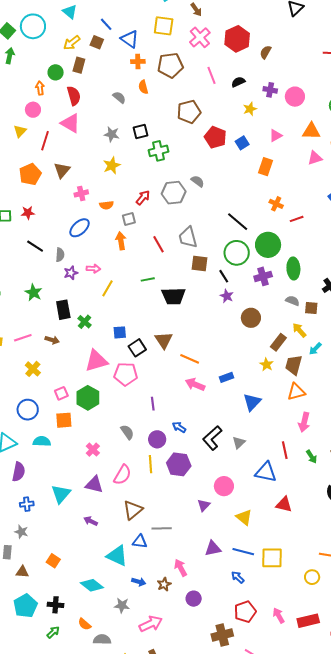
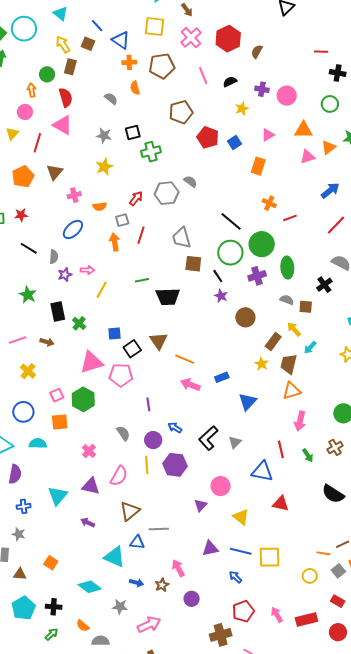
yellow arrow: (72, 43) -> (63, 44), turned 96
red line: (158, 244) -> (141, 235), moved, turned 48

